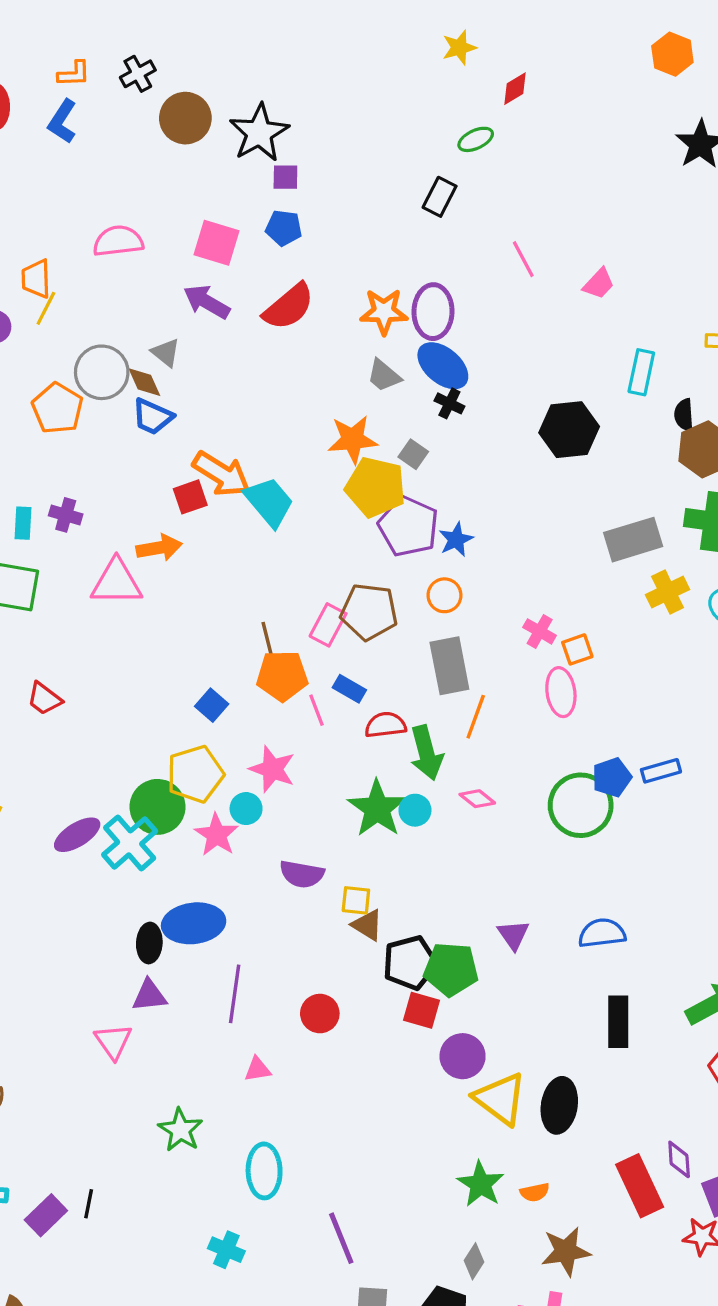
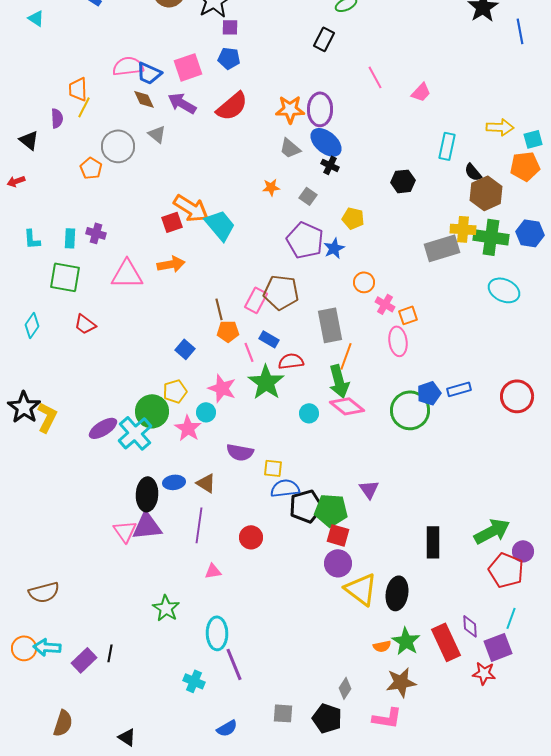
pink square: (217, 243) -> (188, 67), turned -36
brown diamond: (144, 382) -> (144, 99), moved
orange pentagon: (57, 408) -> (91, 168), size x0.7
black semicircle: (684, 415) -> (473, 172), turned -36
blue trapezoid: (153, 417) -> (149, 73), moved
black hexagon: (569, 430) -> (403, 181), size x0.7
orange star: (353, 440) -> (271, 187), size x0.6
yellow pentagon: (376, 487) -> (353, 218), moved, size x0.6
orange arrow: (159, 548) -> (171, 264), moved
yellow cross: (668, 592) -> (463, 229), moved, turned 30
orange circle: (444, 595) -> (364, 282), moved
orange pentagon: (282, 676) -> (228, 331), size x0.7
red trapezoid: (44, 699) -> (85, 324), moved
green arrow: (426, 753) -> (339, 381), moved
yellow pentagon: (195, 774) -> (175, 391), size x0.7
pink diamond: (477, 799) -> (347, 406), size x1.6
green star: (377, 809) -> (266, 382), moved
blue ellipse: (194, 923) -> (174, 482), size x0.6
brown triangle: (367, 925) -> (206, 483), moved
blue semicircle: (602, 933) -> (285, 488), moved
black ellipse: (149, 943) -> (147, 494), size x1.4
purple triangle: (149, 995) -> (147, 526), size x1.4
red square: (422, 1010) -> (338, 535), moved
pink triangle: (113, 1041) -> (125, 531), moved
green star: (481, 1184) -> (406, 641), moved
purple line: (341, 1238) -> (234, 664), moved

